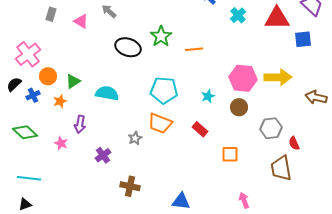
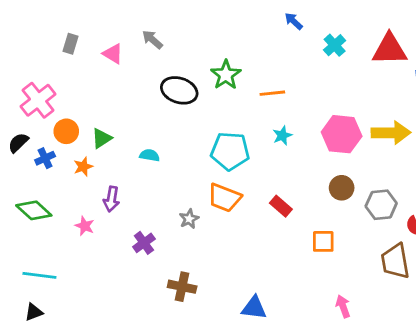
cyan semicircle: (107, 93) -> (150, 155), size x0.6
cyan star: (208, 96) -> (282, 136), moved
brown circle: (239, 107) -> (342, 188), moved

